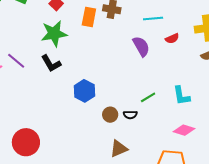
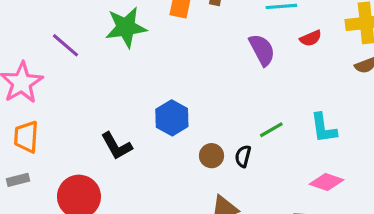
purple line: (16, 61) -> (66, 45), moved
black L-shape: (51, 63) -> (117, 146), moved
black semicircle: (130, 115) -> (243, 156), turned 104

